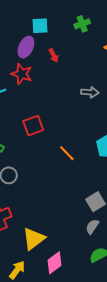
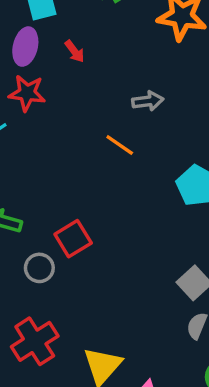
red square: (33, 126) -> (73, 239), moved
orange line: (67, 153) -> (120, 145), moved

